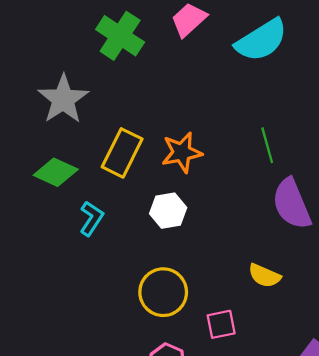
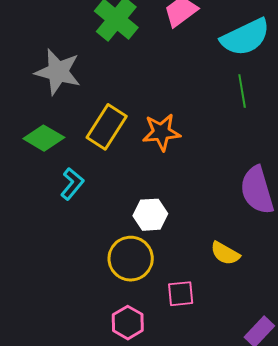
gray star: (63, 99) -> (58, 72), turned -30
green line: (267, 145) -> (242, 91), moved
white hexagon: (168, 211) -> (150, 215), moved

